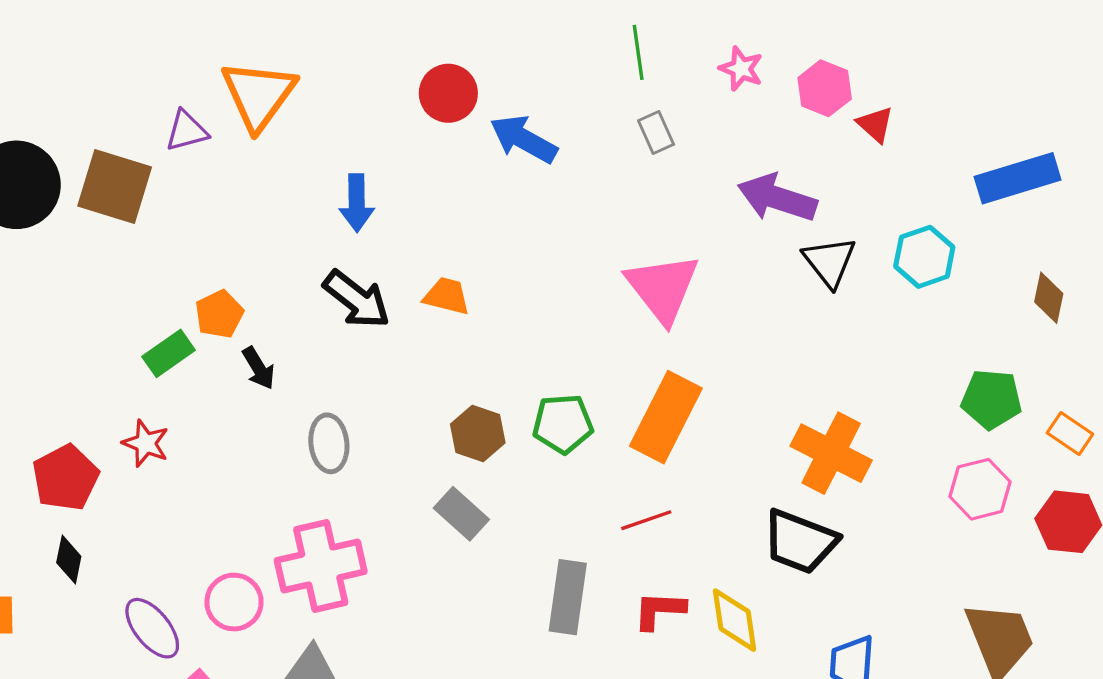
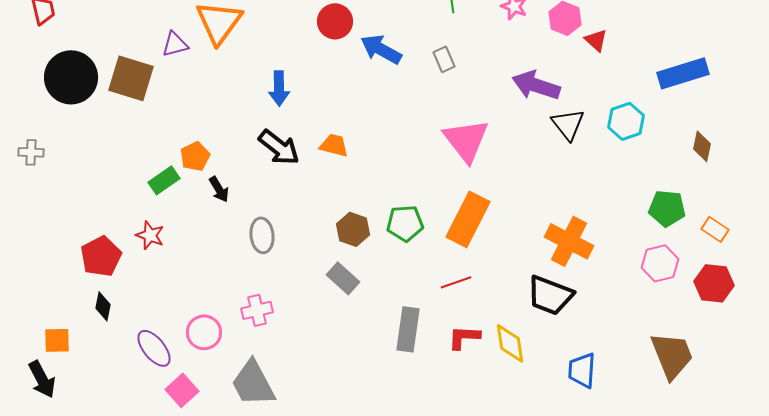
gray rectangle: (656, 133) -> (444, 59), moved
pink cross: (321, 566) -> (257, 310), size x0.6

